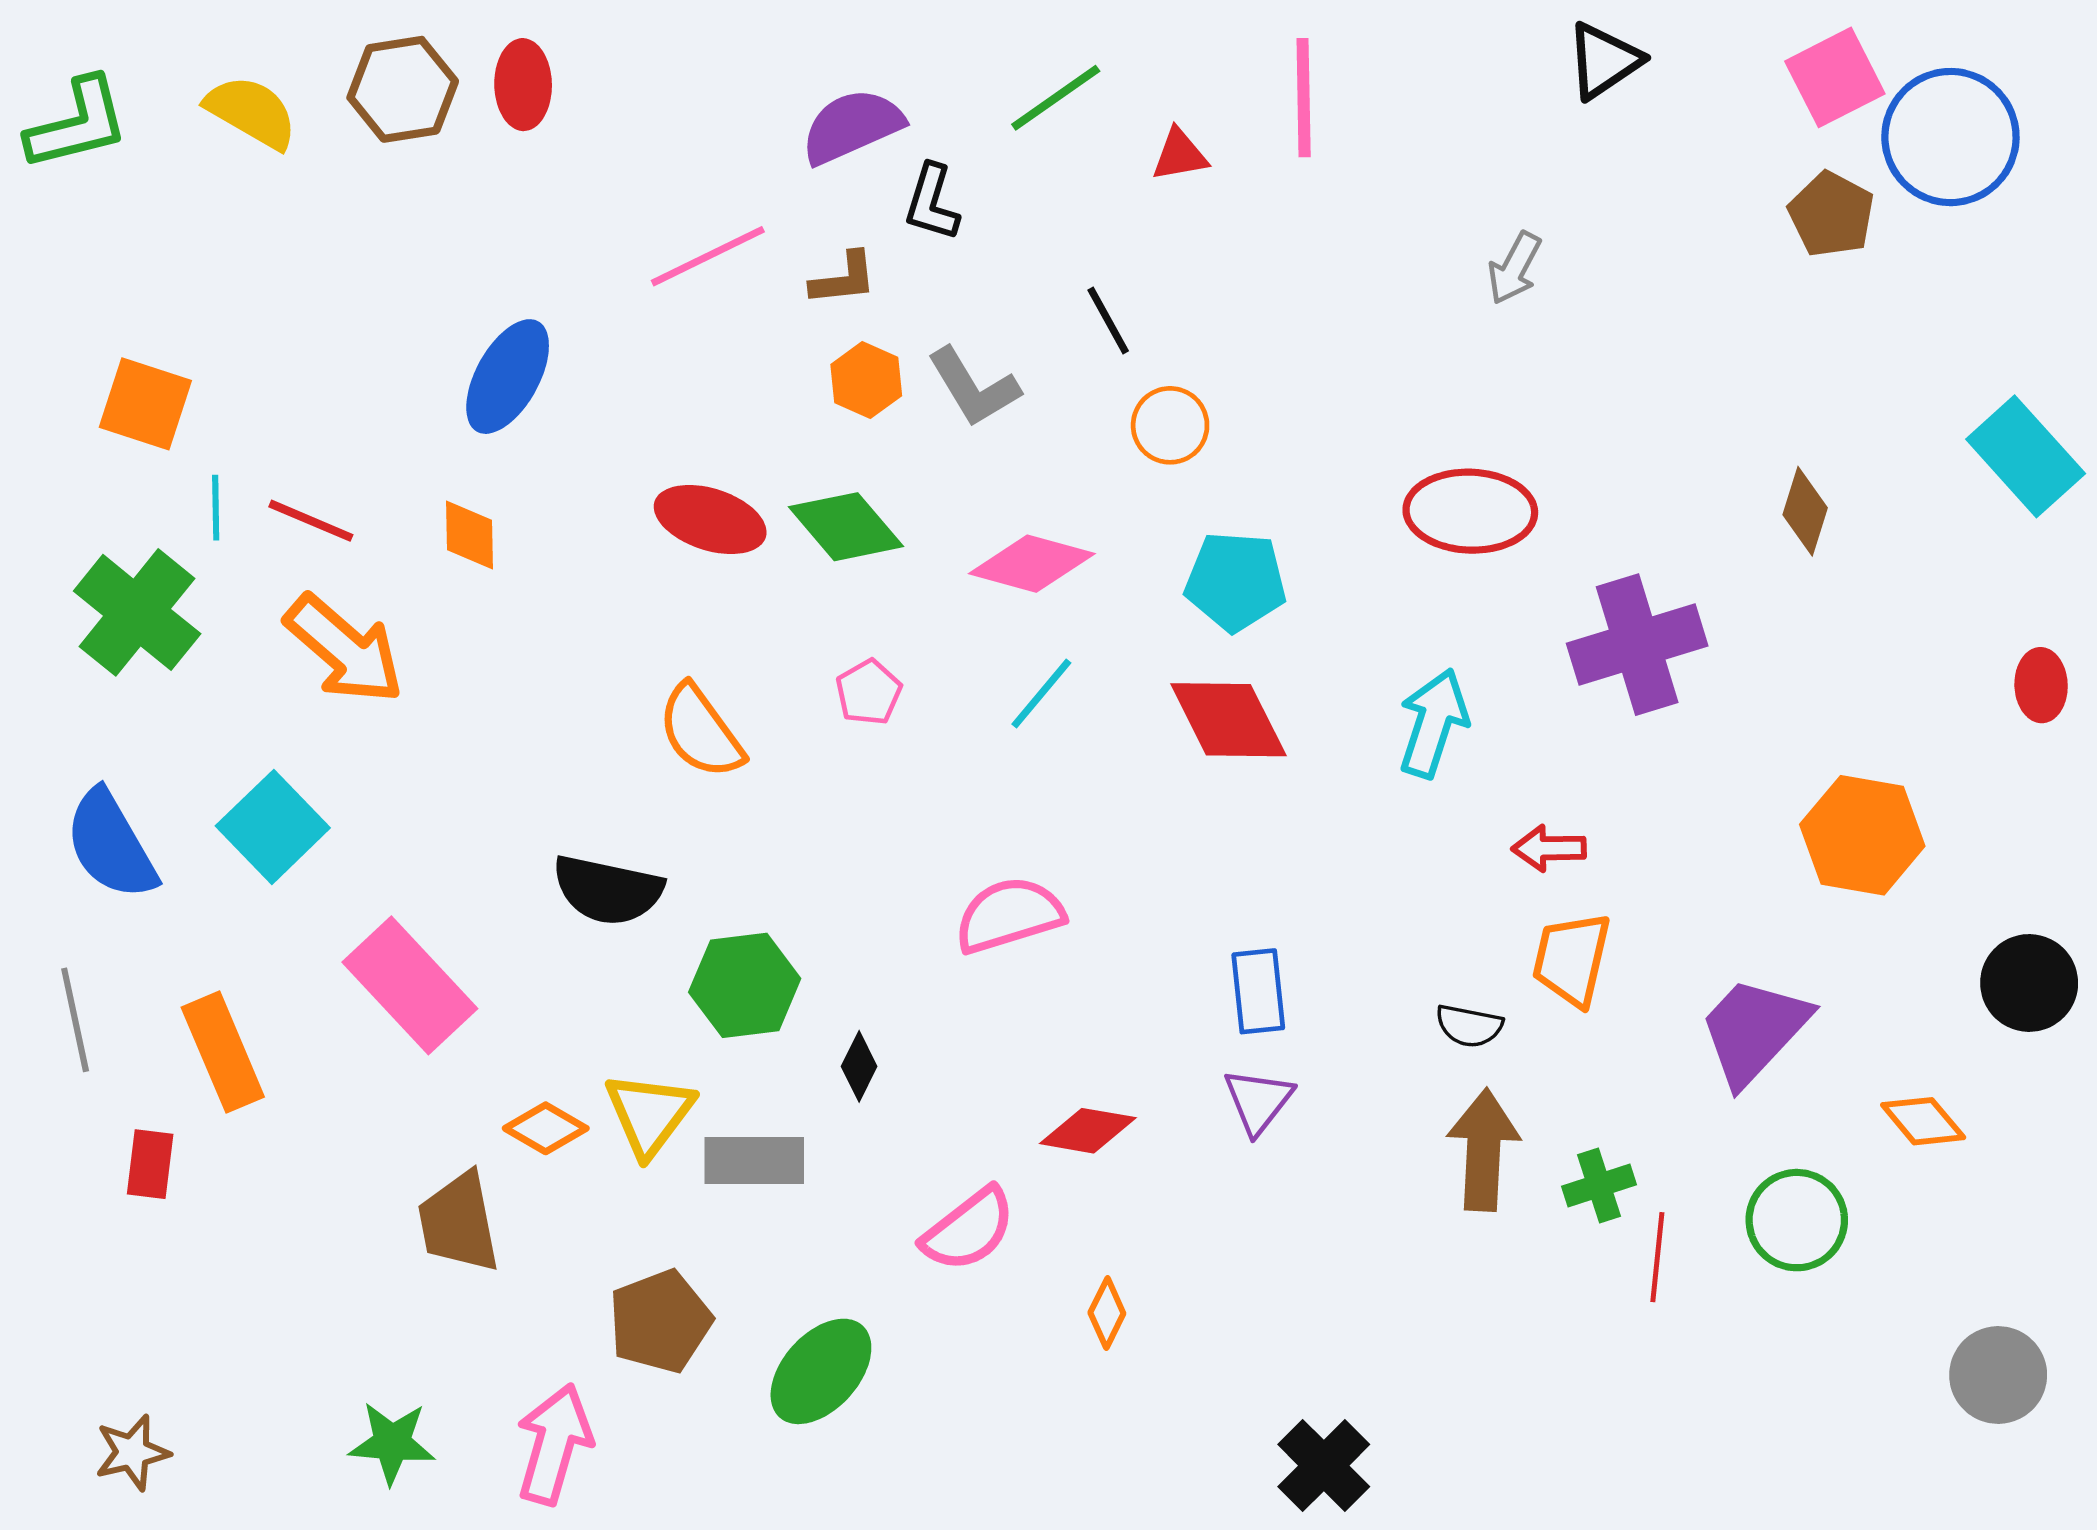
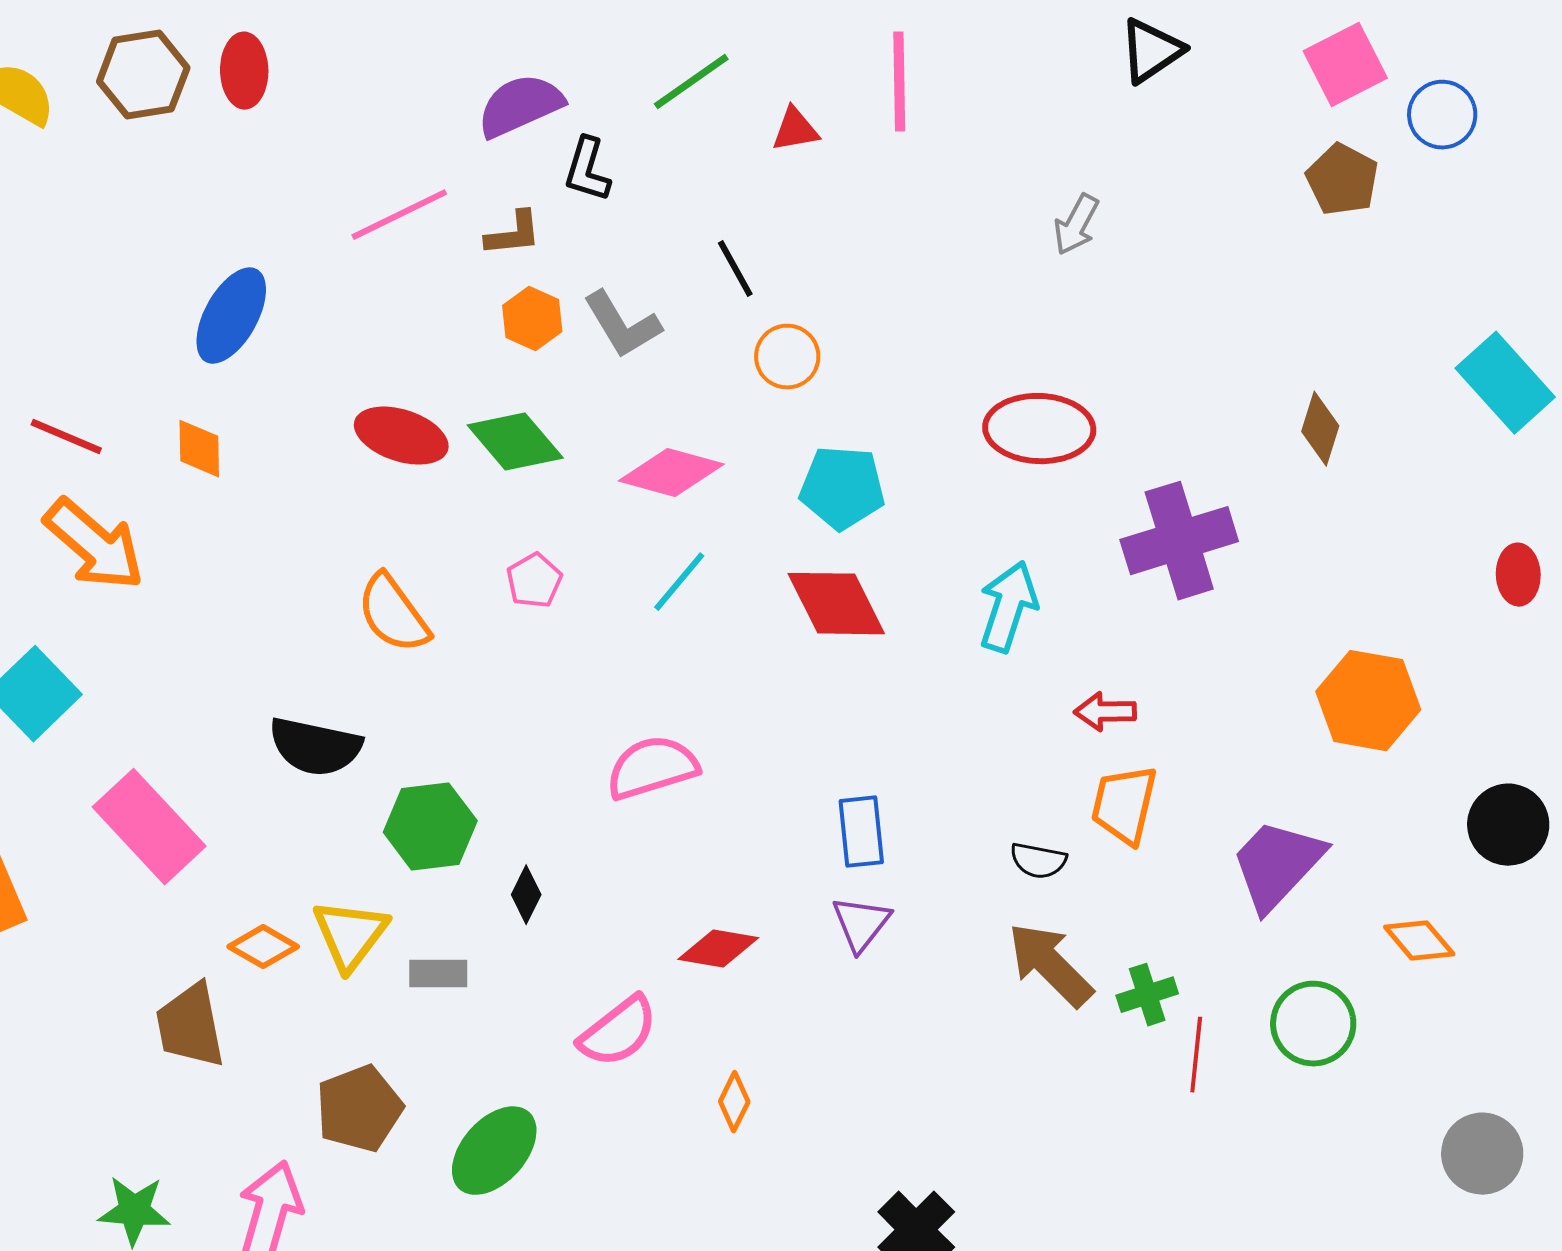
blue circle: (1950, 137) -> (1442, 115), size x0.6
brown arrow: (1483, 1150) -> (1050, 965), turned -48
gray rectangle: (754, 1161) -> (438, 974), size x0.7

